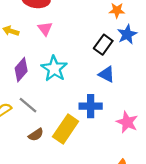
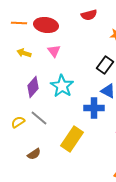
blue cross: (91, 106) -> (94, 108), moved
brown semicircle: (36, 135) -> (34, 154), moved

